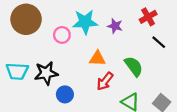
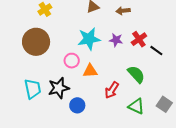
red cross: (148, 17) -> (139, 39), moved
pink circle: (62, 35) -> (72, 61), moved
orange triangle: (97, 58) -> (90, 71), moved
cyan trapezoid: (17, 71) -> (33, 89), turned -100

